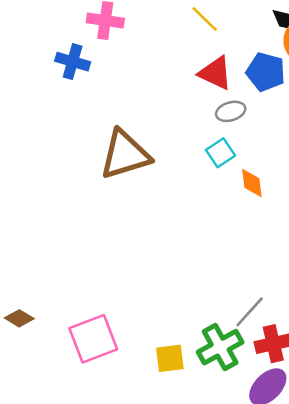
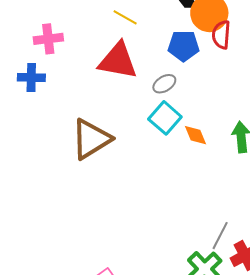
red triangle: (215, 73) -> (118, 61), moved, size x1.4
cyan square: (220, 153) -> (165, 118), size x1.4

